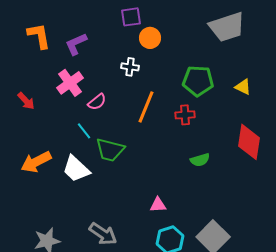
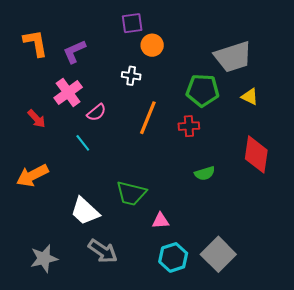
gray trapezoid: (227, 27) -> (233, 57), moved
red arrow: (26, 101) -> (37, 119), moved
green trapezoid: (110, 150) -> (131, 193), moved
white trapezoid: (76, 169) -> (85, 211), moved

